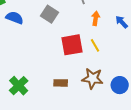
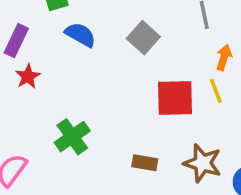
yellow line: (95, 45) -> (216, 91), moved
green cross: (19, 86) -> (72, 137), moved

